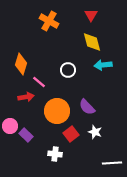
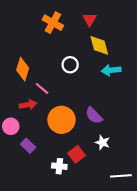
red triangle: (91, 15) -> (90, 19), moved
white circle: (68, 70) -> (70, 65), moved
pink circle: (10, 126) -> (11, 126), moved
red square: (71, 134) -> (77, 154), moved

